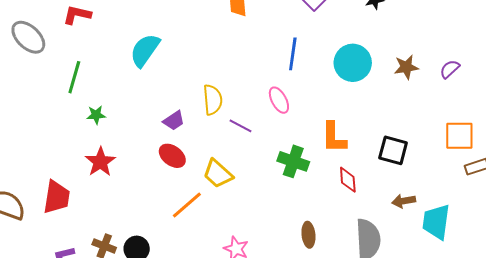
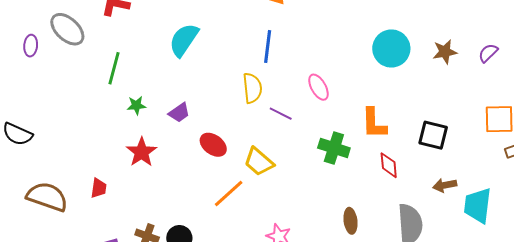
blue line: (293, 54) -> (268, 46), moved
purple trapezoid: (174, 121) -> (179, 113), moved
red trapezoid: (57, 197) -> (99, 188), size x0.6

